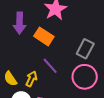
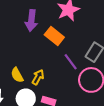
purple line: (50, 66) -> (71, 62), moved

